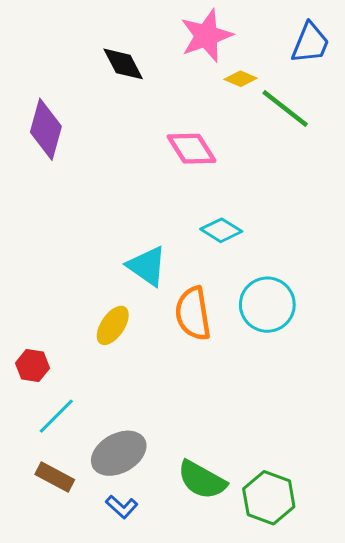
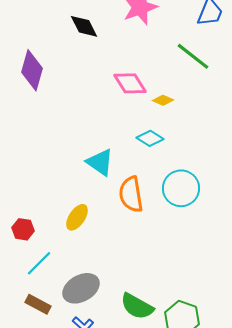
yellow diamond: (241, 79) -> (163, 100), moved
yellow ellipse: (113, 325) -> (77, 217), moved

